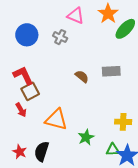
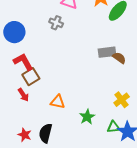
blue circle: (27, 35) -> (14, 32), moved
brown semicircle: (82, 76) -> (119, 58), moved
orange triangle: (56, 120) -> (58, 102), size x0.7
yellow cross: (123, 122) -> (122, 100), turned -35

